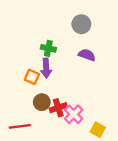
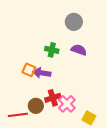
green cross: (48, 48) -> (52, 50), moved
purple arrow: (46, 68) -> (42, 73), moved, turned 102
brown circle: (42, 102) -> (36, 106), moved

